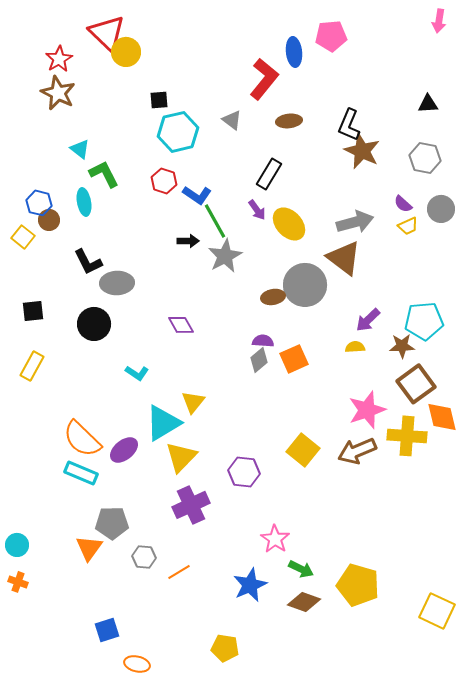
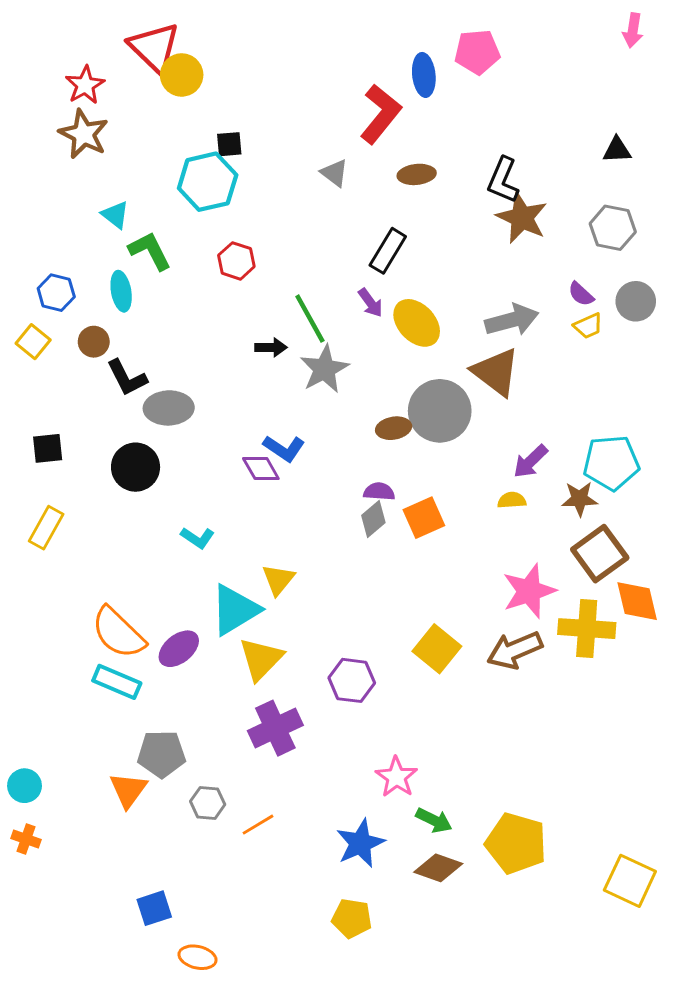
cyan hexagon: (178, 132) -> (208, 182), moved
blue L-shape: (197, 195) -> (284, 448), moved
brown circle: (49, 220) -> (94, 342), moved
yellow pentagon: (225, 648) -> (352, 918), moved

